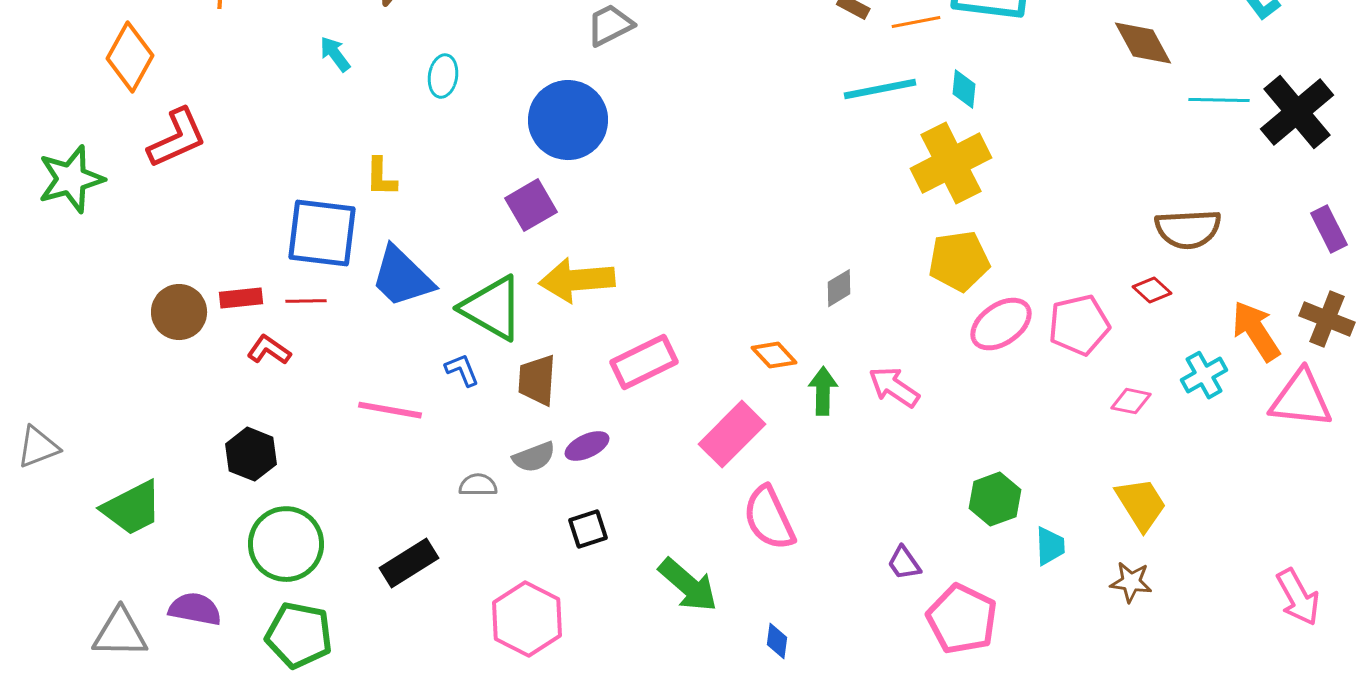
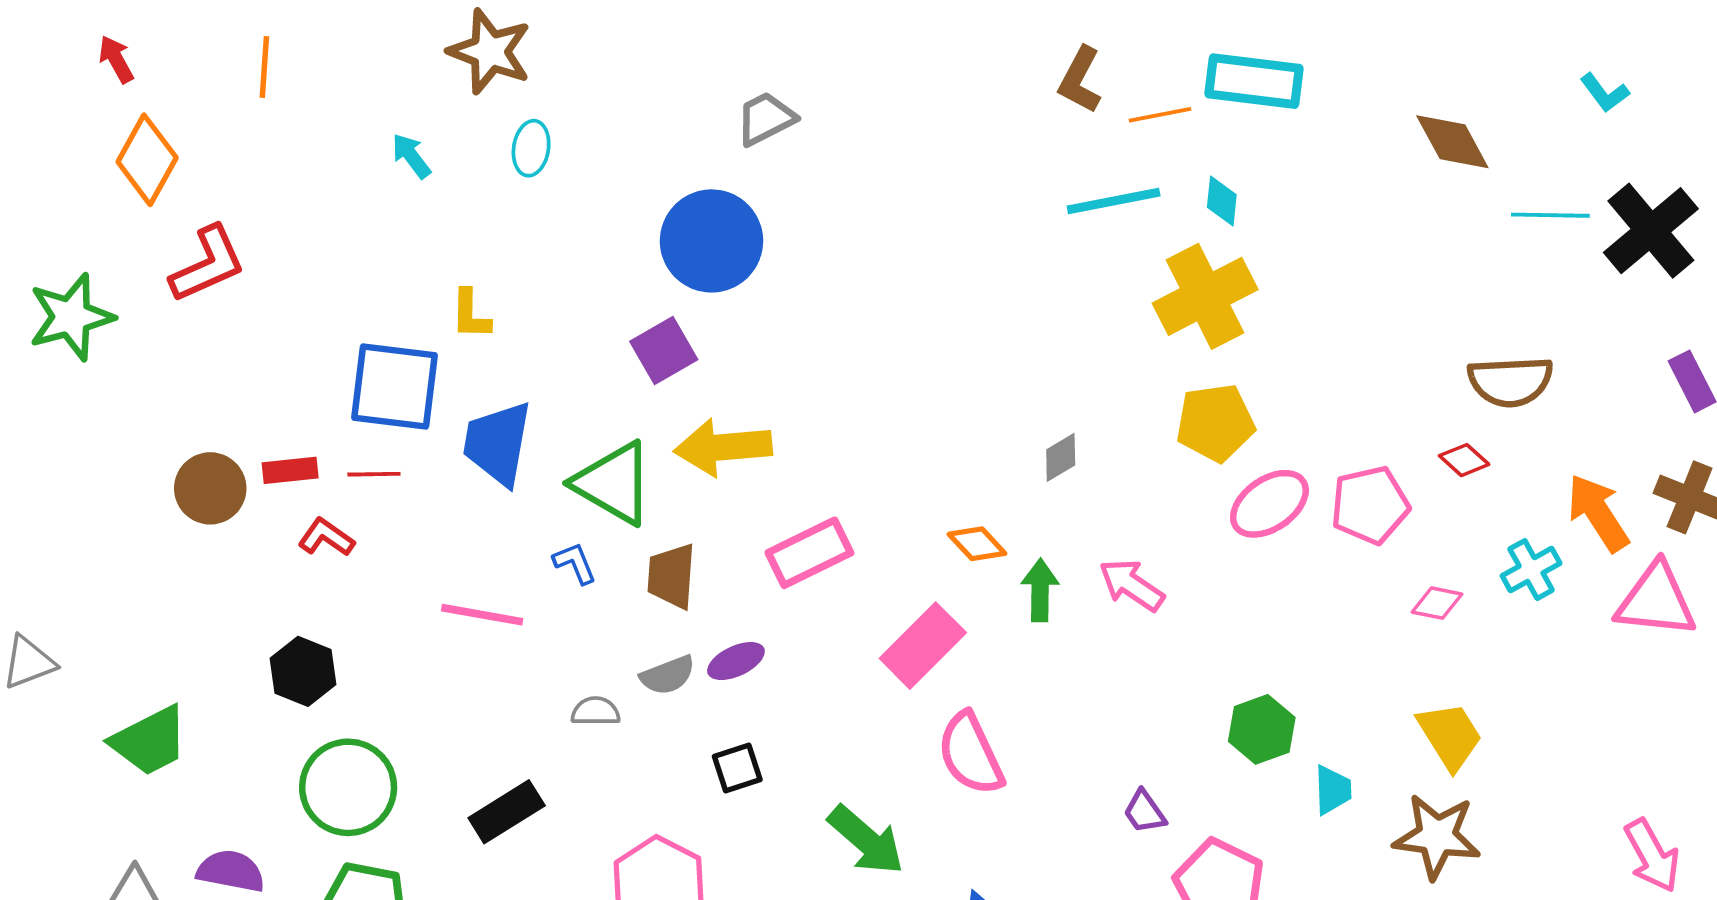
cyan ellipse: (443, 76) -> (531, 148), moved
blue trapezoid: (402, 277) -> (498, 443), turned 56
brown star: (1131, 582) -> (1437, 836), size x1.6

